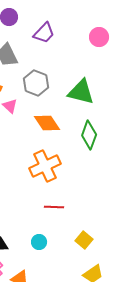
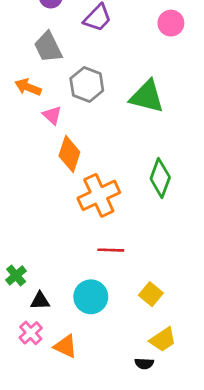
orange diamond: (47, 123) -> (69, 154), moved, turned 52
green diamond: (89, 135) -> (160, 178), moved
cyan circle: (39, 242) -> (91, 297), size x1.6

